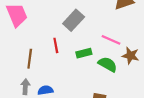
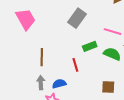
red line: (56, 45) -> (75, 65), moved

